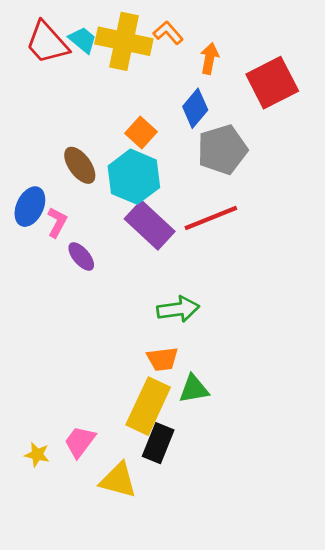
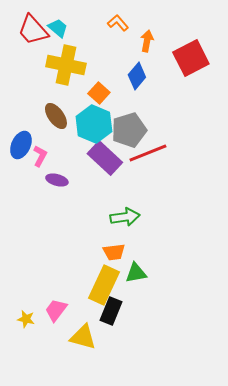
yellow cross: (124, 41) -> (66, 65), moved
gray pentagon: (222, 150) -> (129, 130), moved
purple ellipse: (81, 256) -> (57, 180), turned -35

